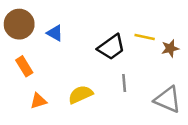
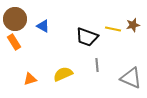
black trapezoid: (111, 47) -> (87, 37), turned 55
brown star: (170, 48) -> (133, 25), moved
orange rectangle: (24, 66) -> (14, 42), moved

